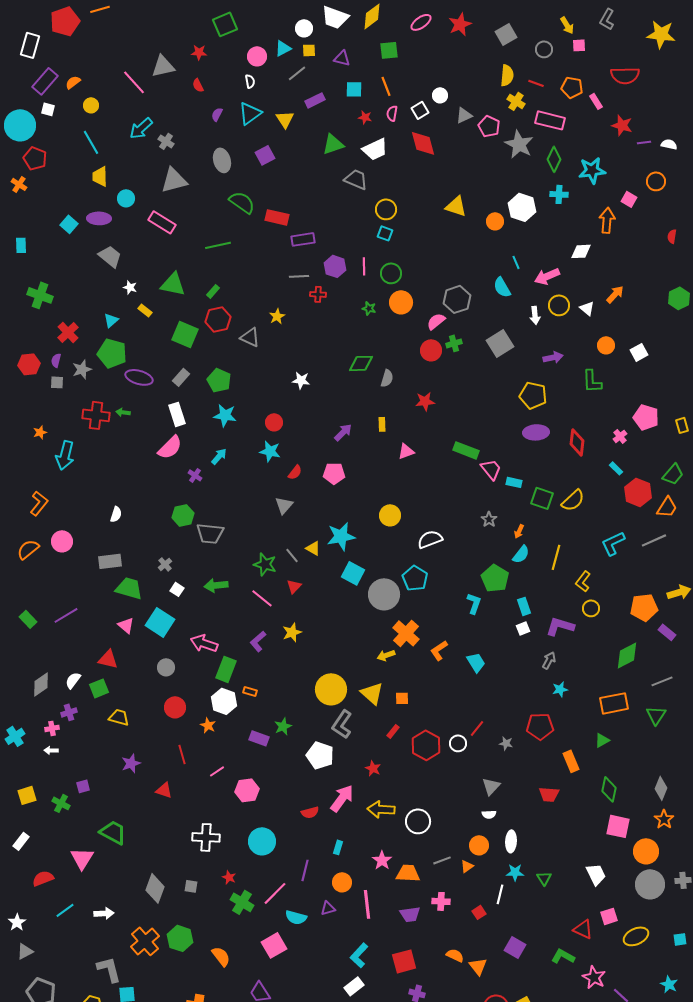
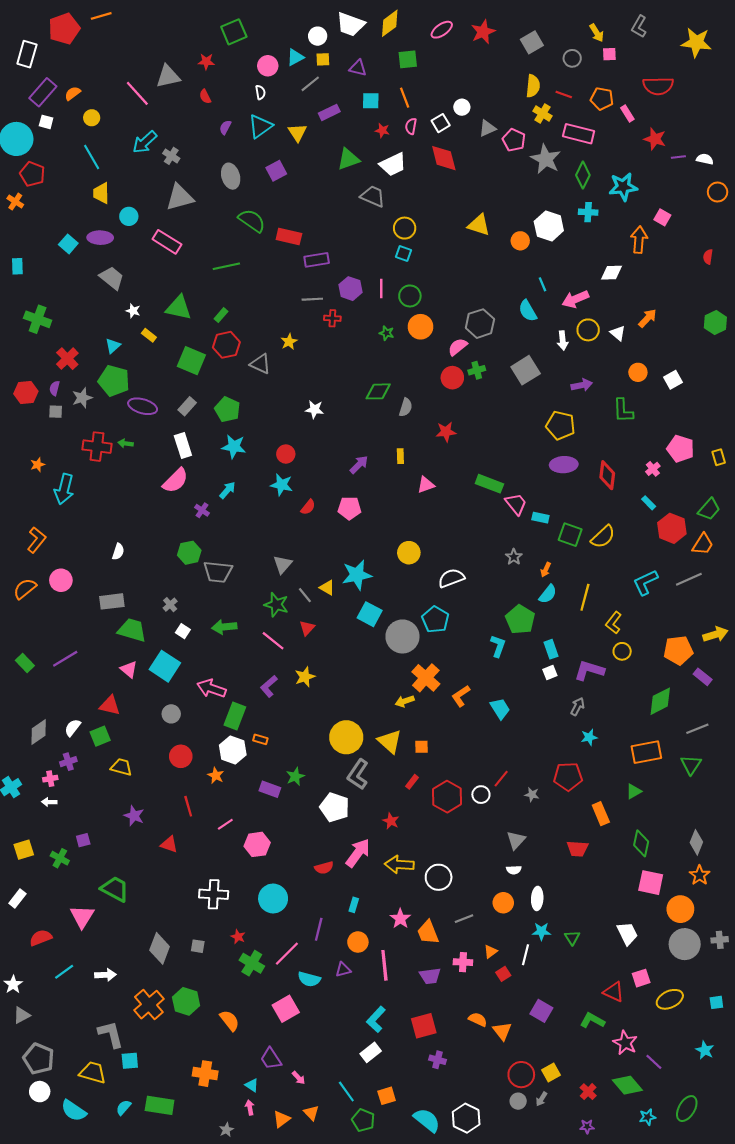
orange circle: (656, 181) -> (718, 192), moved
gray triangle: (284, 505) -> (283, 564), moved
purple star: (131, 763) -> (134, 816), turned -30
orange triangle: (467, 866) -> (491, 952), moved
orange trapezoid: (408, 873) -> (428, 932), turned -115

